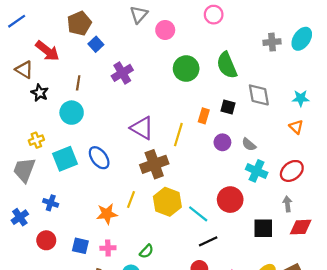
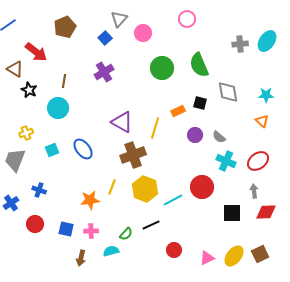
blue square: (96, 44) -> (105, 38), moved
orange rectangle: (204, 116) -> (178, 111), turned 48
cyan square: (65, 159) -> (52, 150), size x0.6
cyan line: (198, 214) -> (173, 200), turned -66
black line: (208, 241) -> (151, 225), moved

